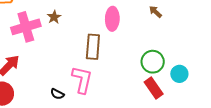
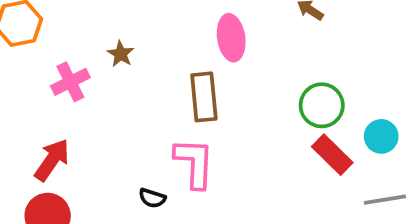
pink cross: (26, 27) -> (70, 82), size x0.7
cyan circle: (179, 74) -> (381, 136), moved

